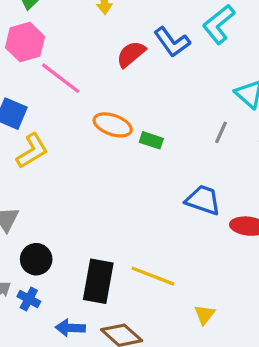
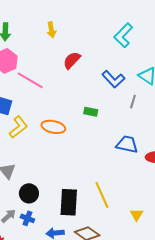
blue L-shape: (172, 42) -> (113, 79), moved
orange ellipse: (113, 125) -> (53, 127), moved
yellow line: (153, 276) -> (102, 195), turned 52

